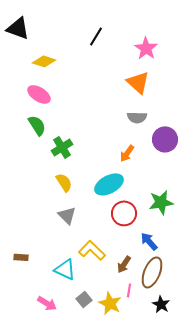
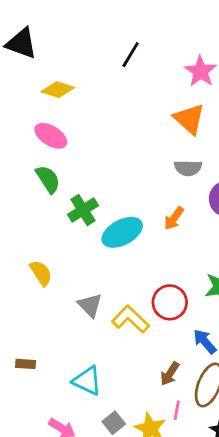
yellow semicircle: (64, 182) -> (41, 273), moved
cyan ellipse: (109, 184) -> (122, 232), moved
yellow L-shape: (92, 250) -> (131, 319), moved

